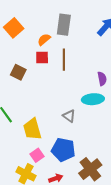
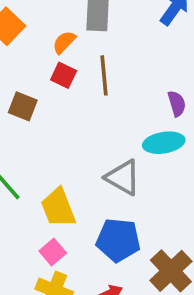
red square: (42, 57) -> (64, 75), turned 32
gray triangle: (69, 116) -> (123, 177), size x1.5
pink square: (37, 155) -> (53, 252), moved

